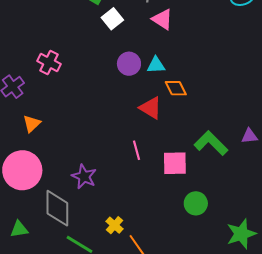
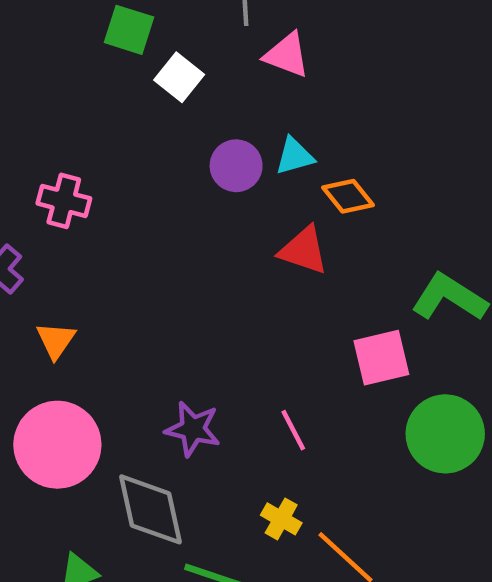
pink line: (136, 150) -> (293, 430), moved
green circle: (196, 203) -> (445, 434), size x1.5

